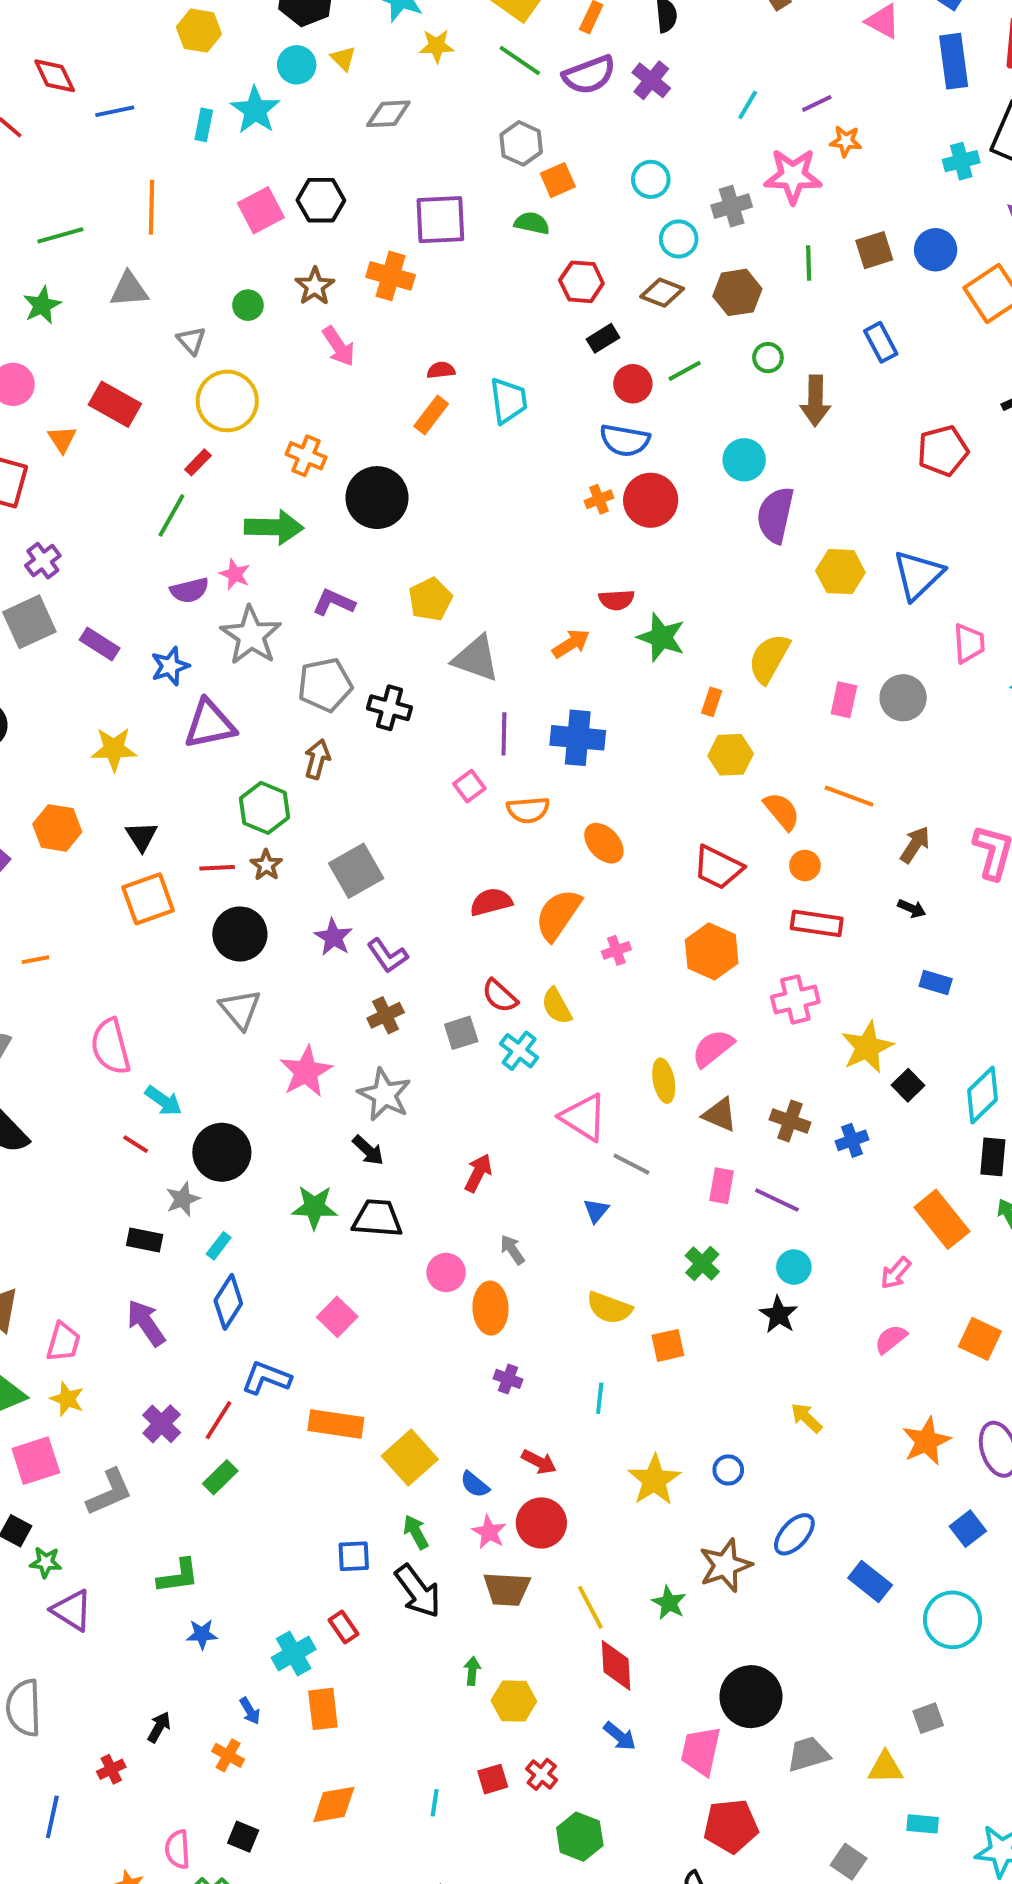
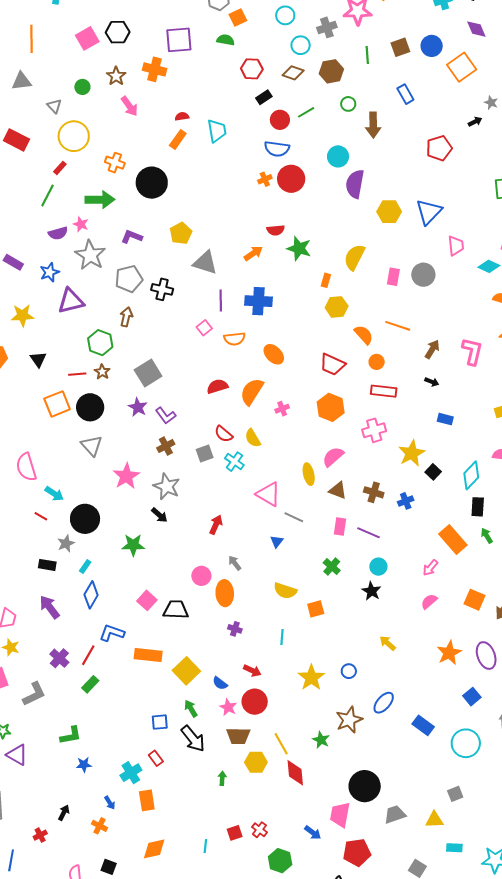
orange square: (148, 899) -> (57, 404), moved
black trapezoid: (377, 1218) -> (176, 610), moved
yellow hexagon: (514, 1701) -> (256, 762), moved
blue arrow: (620, 1736) -> (313, 833), moved

